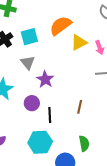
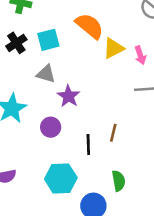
orange semicircle: (61, 26) -> (89, 26), turned 75
gray triangle: (28, 63) -> (46, 74), turned -35
black line: (50, 115) -> (88, 145), moved

